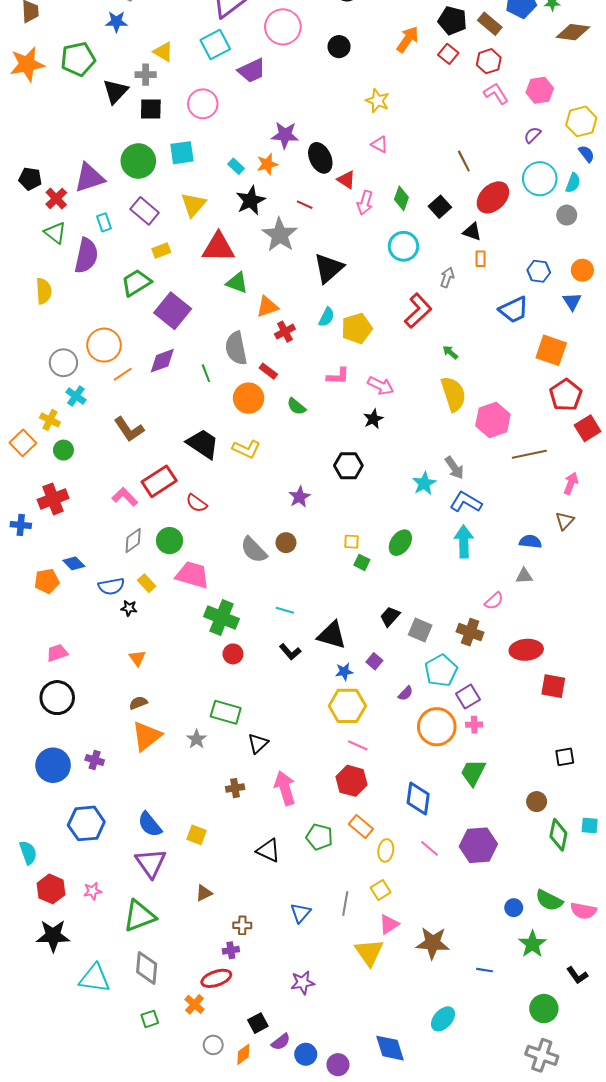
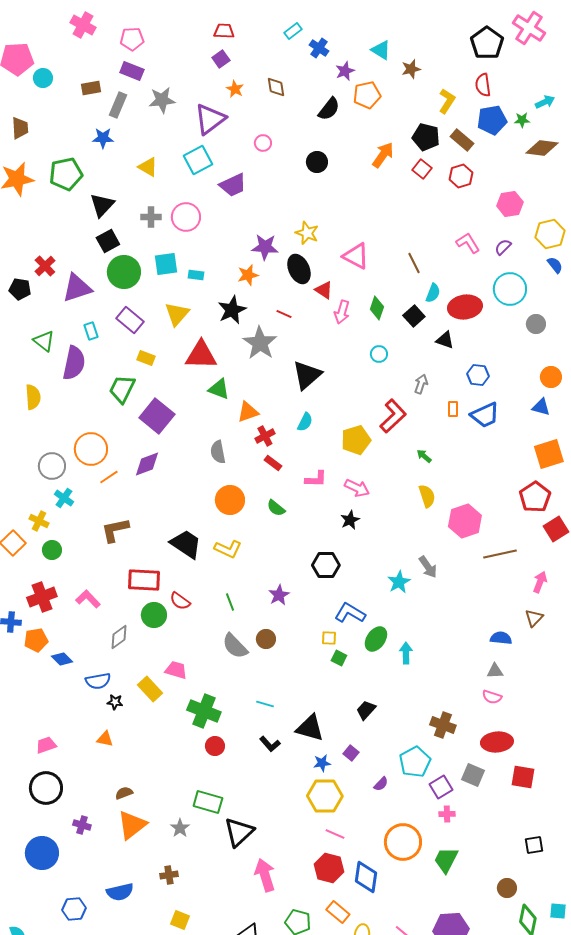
pink circle: (283, 27) -> (263, 143), size x0.5
gray cross: (146, 75) -> (151, 217), moved
pink L-shape: (496, 93) -> (468, 243), moved
yellow star: (377, 101) -> (307, 233), moved
black square: (151, 109) -> (108, 241), moved, turned -30
pink triangle: (380, 144) -> (356, 256), size x1.6
brown line: (464, 161) -> (414, 263), moved
cyan rectangle: (236, 166) -> (196, 275), moved, turned -35
cyan semicircle: (573, 183) -> (433, 293), moved
red ellipse: (493, 197) -> (465, 307), turned 36
red cross: (56, 198) -> (45, 266), moved
cyan circle: (403, 246) -> (379, 354), size x0.6
yellow rectangle: (161, 250) -> (146, 358), turned 42
orange rectangle: (480, 259) -> (453, 409), moved
blue hexagon: (539, 271) -> (478, 375), moved
green trapezoid: (136, 283) -> (122, 389), turned -32
blue triangle: (572, 301) -> (541, 407), turned -42
yellow pentagon: (357, 328) -> (356, 440), moved
gray semicircle: (236, 348) -> (218, 452), size x0.7
orange square: (551, 350) -> (549, 454), moved, turned -36
red rectangle: (268, 371) -> (273, 463), moved
green line: (206, 373) -> (230, 602), moved
yellow semicircle: (453, 394) -> (427, 496), size x0.7
brown L-shape: (129, 429) -> (115, 530), turned 112
red rectangle: (159, 481) -> (144, 580), turned 36
pink L-shape: (125, 497) -> (88, 599), moved
blue L-shape: (466, 502) -> (350, 613), moved
green circle: (170, 541) -> (154, 615), moved
cyan arrow: (464, 542) -> (406, 653), moved, size x0.7
pink trapezoid: (192, 575) -> (176, 670), size x0.7
orange pentagon: (47, 581) -> (36, 640), moved
yellow rectangle: (147, 583) -> (150, 689), moved, size x1.4
pink semicircle: (494, 601) -> (492, 697), moved, turned 60
gray square: (420, 630) -> (473, 775), moved
orange triangle: (137, 658) -> (105, 739), moved, turned -42
orange circle: (437, 727) -> (403, 842), moved
black triangle: (258, 743) -> (239, 832), size x1.5
purple cross: (95, 760) -> (82, 825), moved
brown cross: (235, 788) -> (169, 875), moved
blue diamond: (418, 798) -> (366, 877), moved
blue hexagon: (86, 823) -> (74, 909), size x0.7
blue semicircle: (150, 824) -> (120, 892), moved, turned -64

